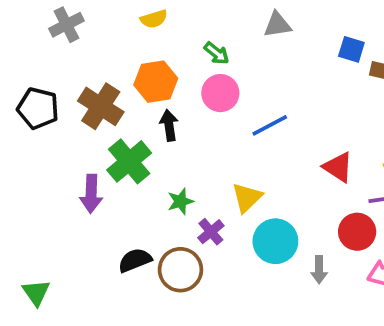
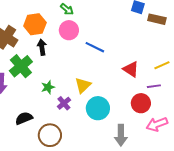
blue line: (270, 125) -> (95, 47), turned 54
brown circle: (180, 270) -> (50, 135), moved
gray arrow: (319, 270) -> (121, 135), moved, size x1.5

